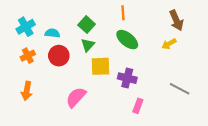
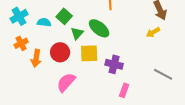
green square: (87, 25) -> (64, 16), moved
green ellipse: (127, 40) -> (99, 28), moved
red circle: (59, 56) -> (60, 52), moved
orange arrow: (27, 91) -> (36, 58), moved

